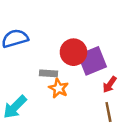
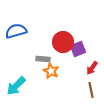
purple square: (92, 61) -> (78, 49), size x0.7

